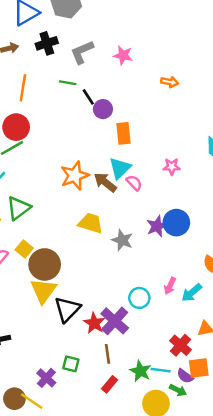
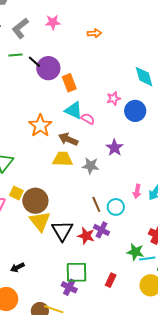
purple circle: (103, 109) -> (48, 68), size x1.5
cyan triangle: (120, 168) -> (74, 110), turned -36
brown arrow: (105, 182) -> (68, 139), moved
blue circle: (176, 223) -> (135, 111), moved
purple cross: (115, 321) -> (101, 230), size x0.7
brown line: (108, 354) -> (96, 204), moved
green square: (71, 364) -> (76, 272), size x1.6
green star: (140, 371) -> (135, 252), moved
purple cross: (46, 378) -> (69, 287), moved

